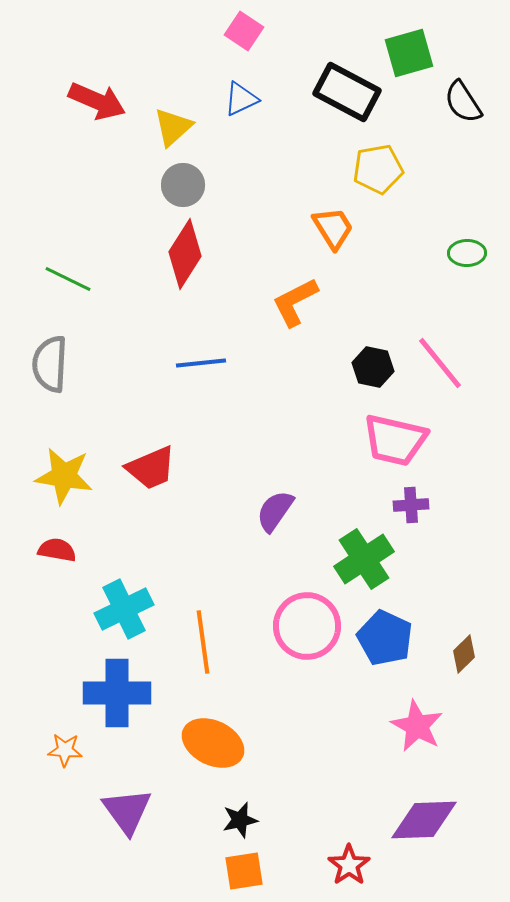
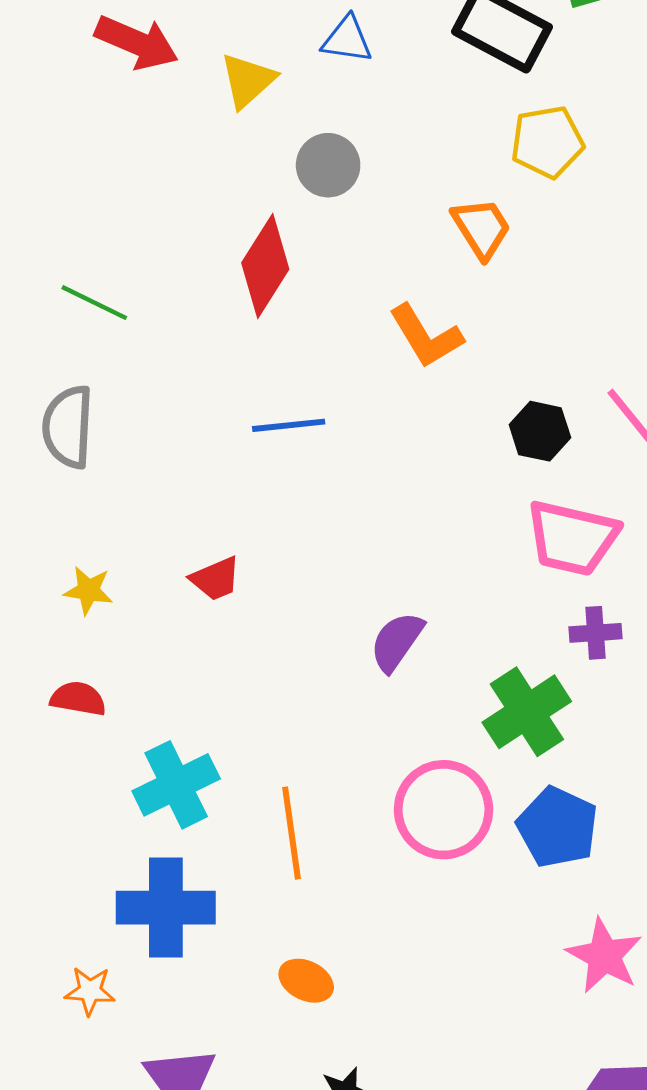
blue triangle: (241, 99) -> (347, 40), turned 33
gray circle: (183, 185) -> (328, 165), moved
orange L-shape: (295, 302) -> (426, 336), turned -94
red trapezoid: (151, 468) -> (216, 579), size x0.7
yellow star: (64, 476) -> (88, 590), size x0.6
orange ellipse: (213, 743) -> (306, 981), size x0.6

